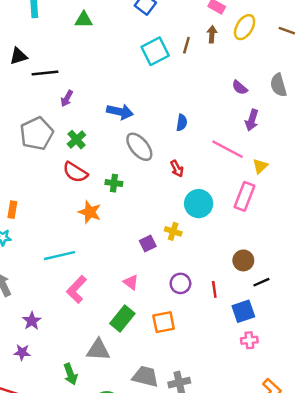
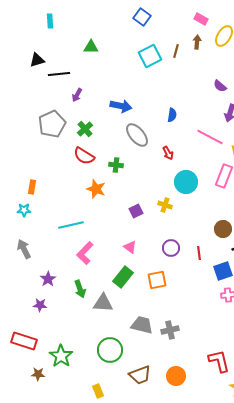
green triangle: (84, 20) -> (91, 47), moved
purple square: (148, 244) -> (136, 211), moved
green arrow: (70, 374) -> (80, 289), moved

